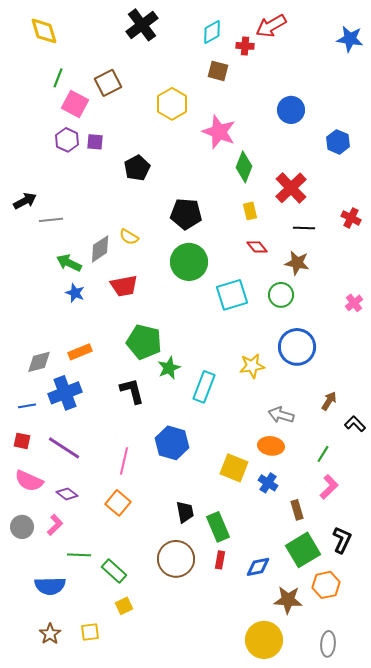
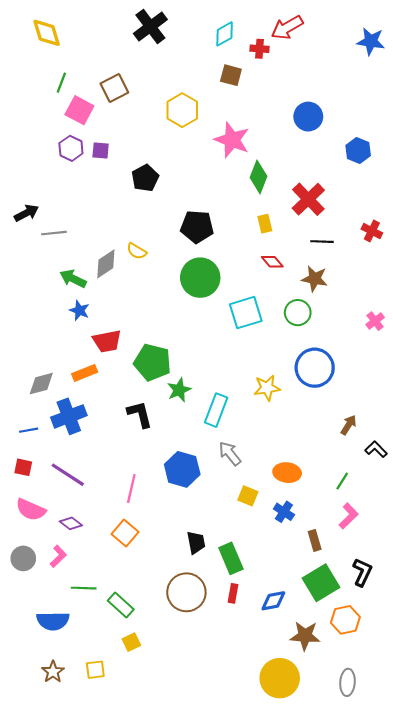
red trapezoid: (124, 286) -> (107, 341), moved
gray arrow: (281, 415) -> (230, 454), moved, turned 35
yellow square: (234, 468) -> (248, 496), size x0.7

